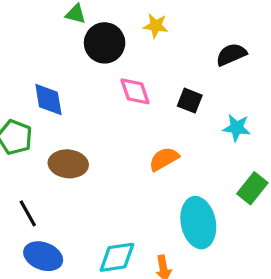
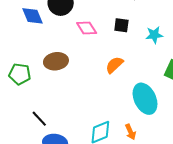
blue diamond: (48, 99) -> (32, 16), moved
brown ellipse: (68, 164) -> (56, 61), moved

